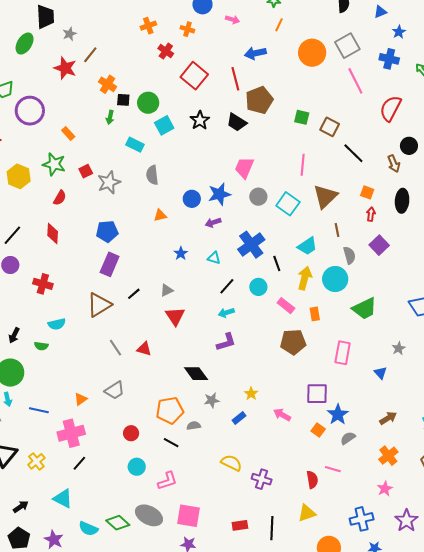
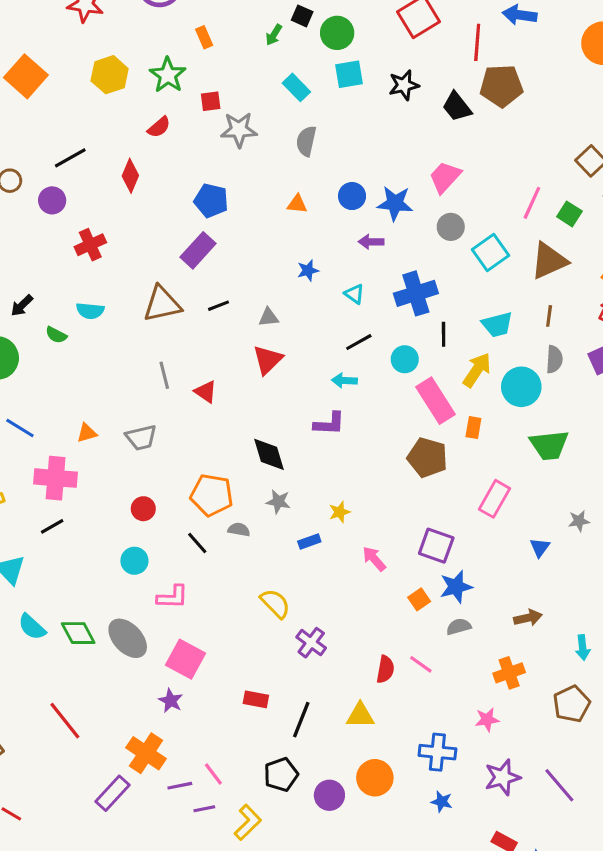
green square: (302, 117) -> (569, 214), moved
red cross: (43, 284) -> (90, 245), turned 30
pink rectangle: (286, 306) -> (436, 401), size x1.6

